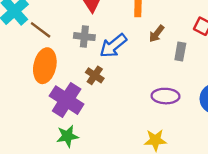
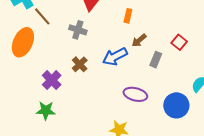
blue arrow: (113, 46) -> (115, 57), moved
orange ellipse: (45, 66) -> (23, 42), moved
purple cross: (67, 100) -> (52, 80), size x0.7

